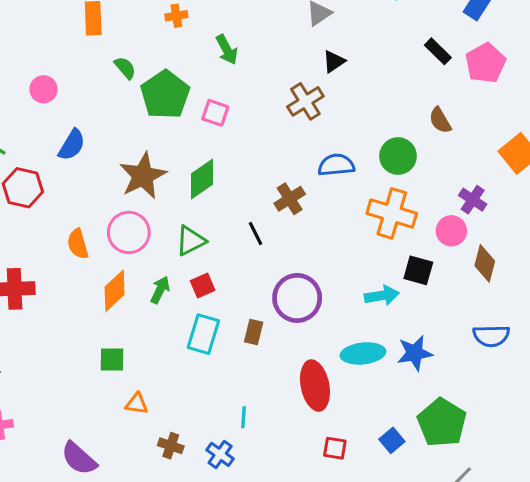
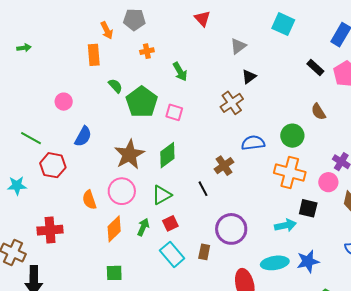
cyan rectangle: (203, 334) -> (172, 254), turned -55

